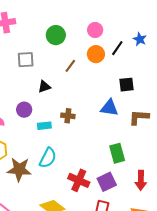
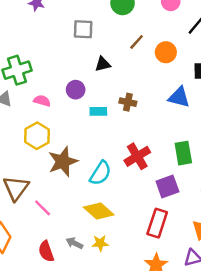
orange circle: (96, 54) -> (166, 52), moved
cyan semicircle: (48, 158) -> (100, 173), moved
brown star: (19, 169) -> (63, 162), turned -30
red cross: (79, 180) -> (137, 156), moved, turned 30

